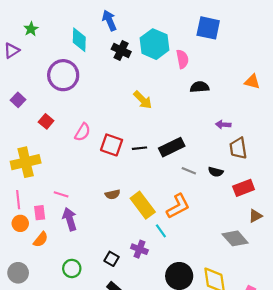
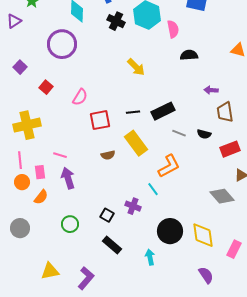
red square: (112, 145) -> (100, 120), moved, turned -30
yellow rectangle: (143, 205) -> (136, 143), moved

